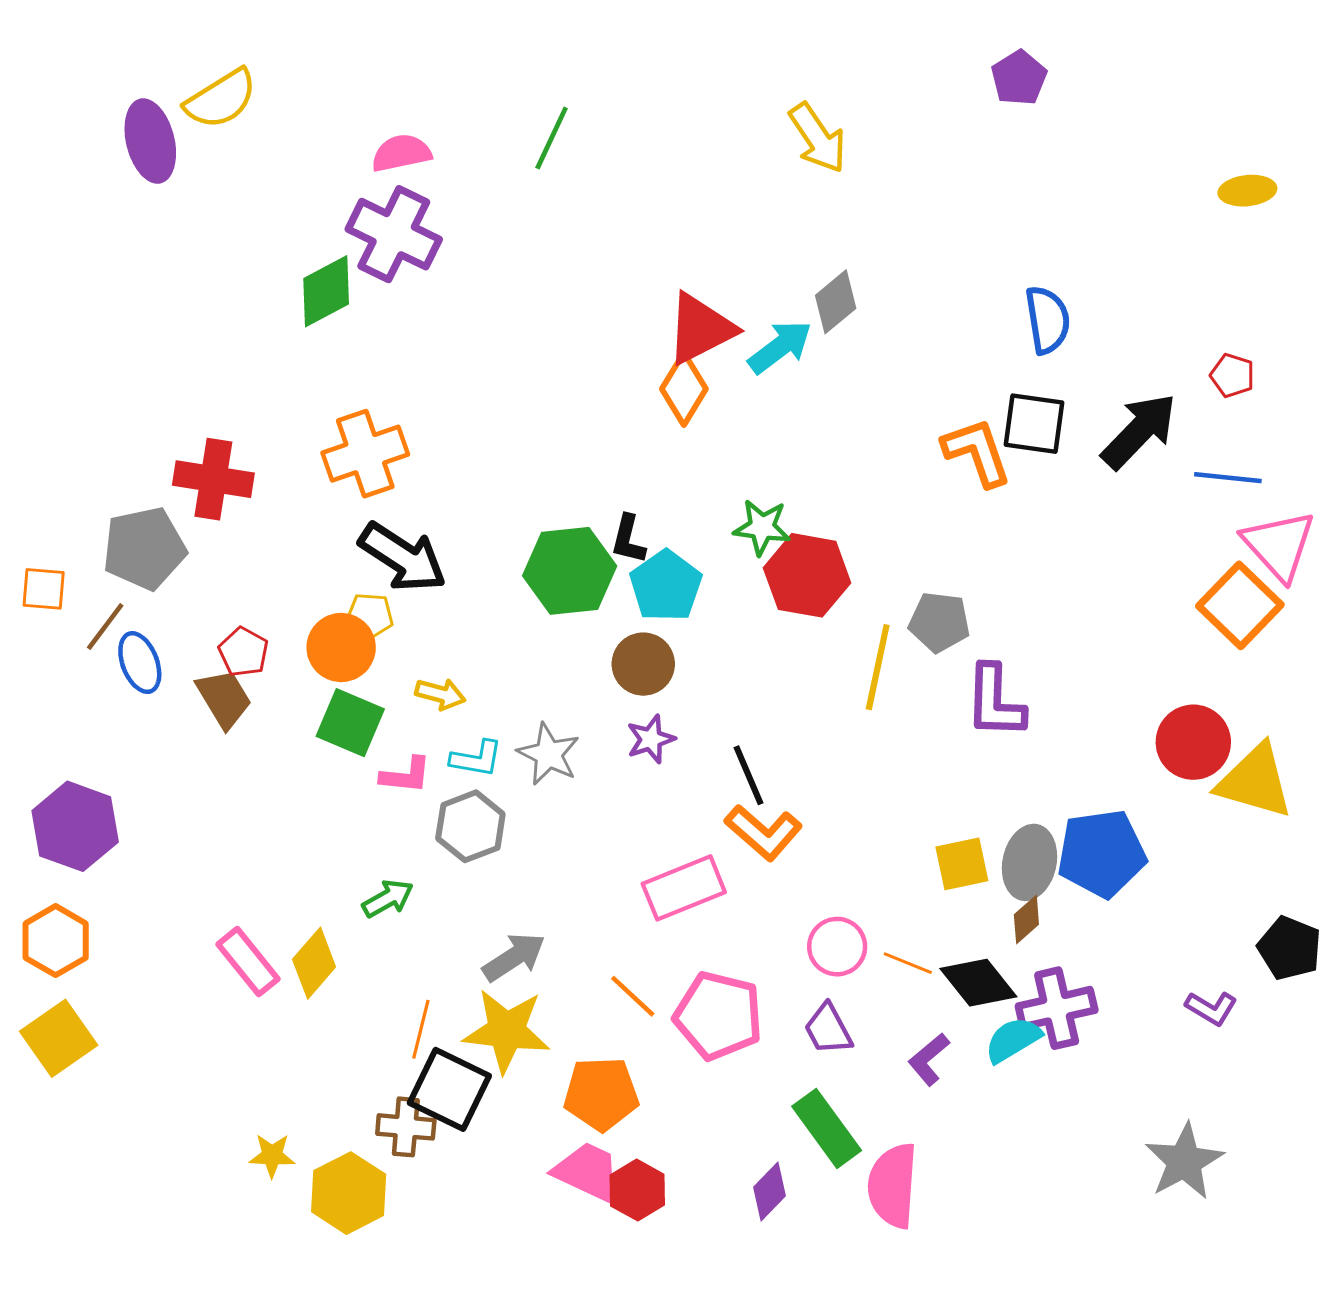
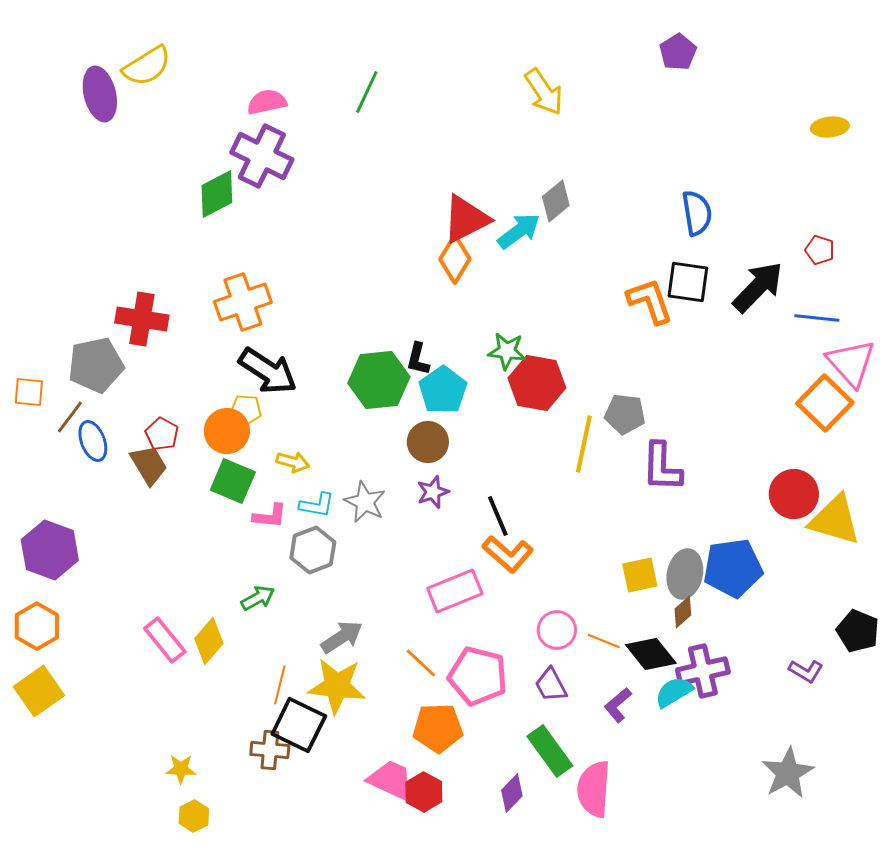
orange pentagon: (601, 1094) -> (438, 728), moved
yellow hexagon: (349, 1193) -> (194, 816), moved, size x0.6

